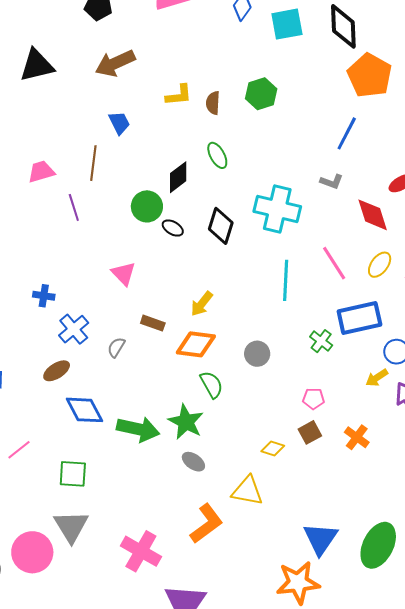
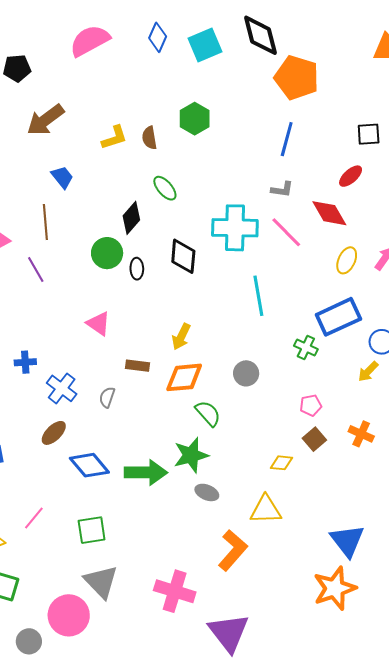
black ellipse: (173, 228) -> (137, 269), turned 70
pink line: (334, 263) -> (286, 232), moved
green star: (186, 422) -> (191, 455), turned -30

